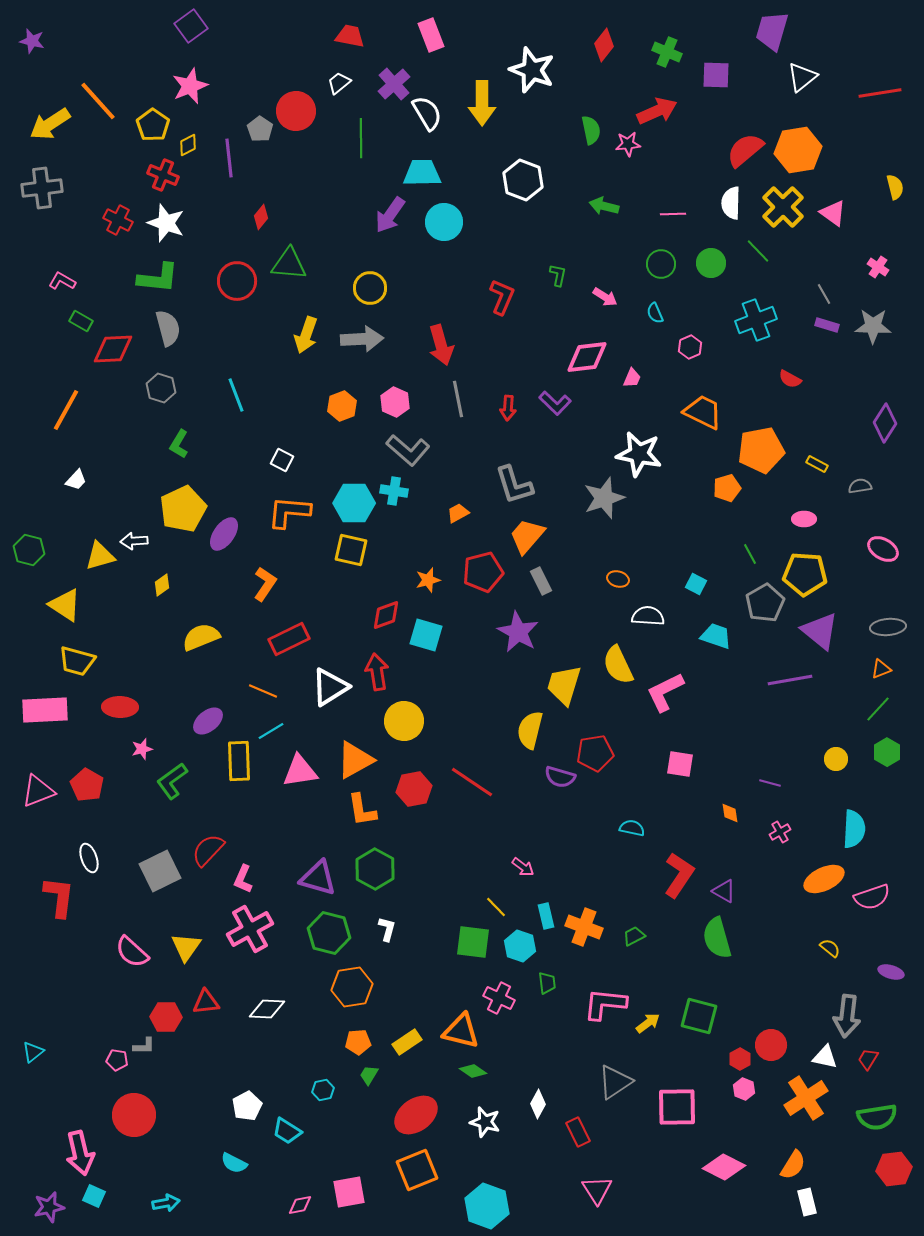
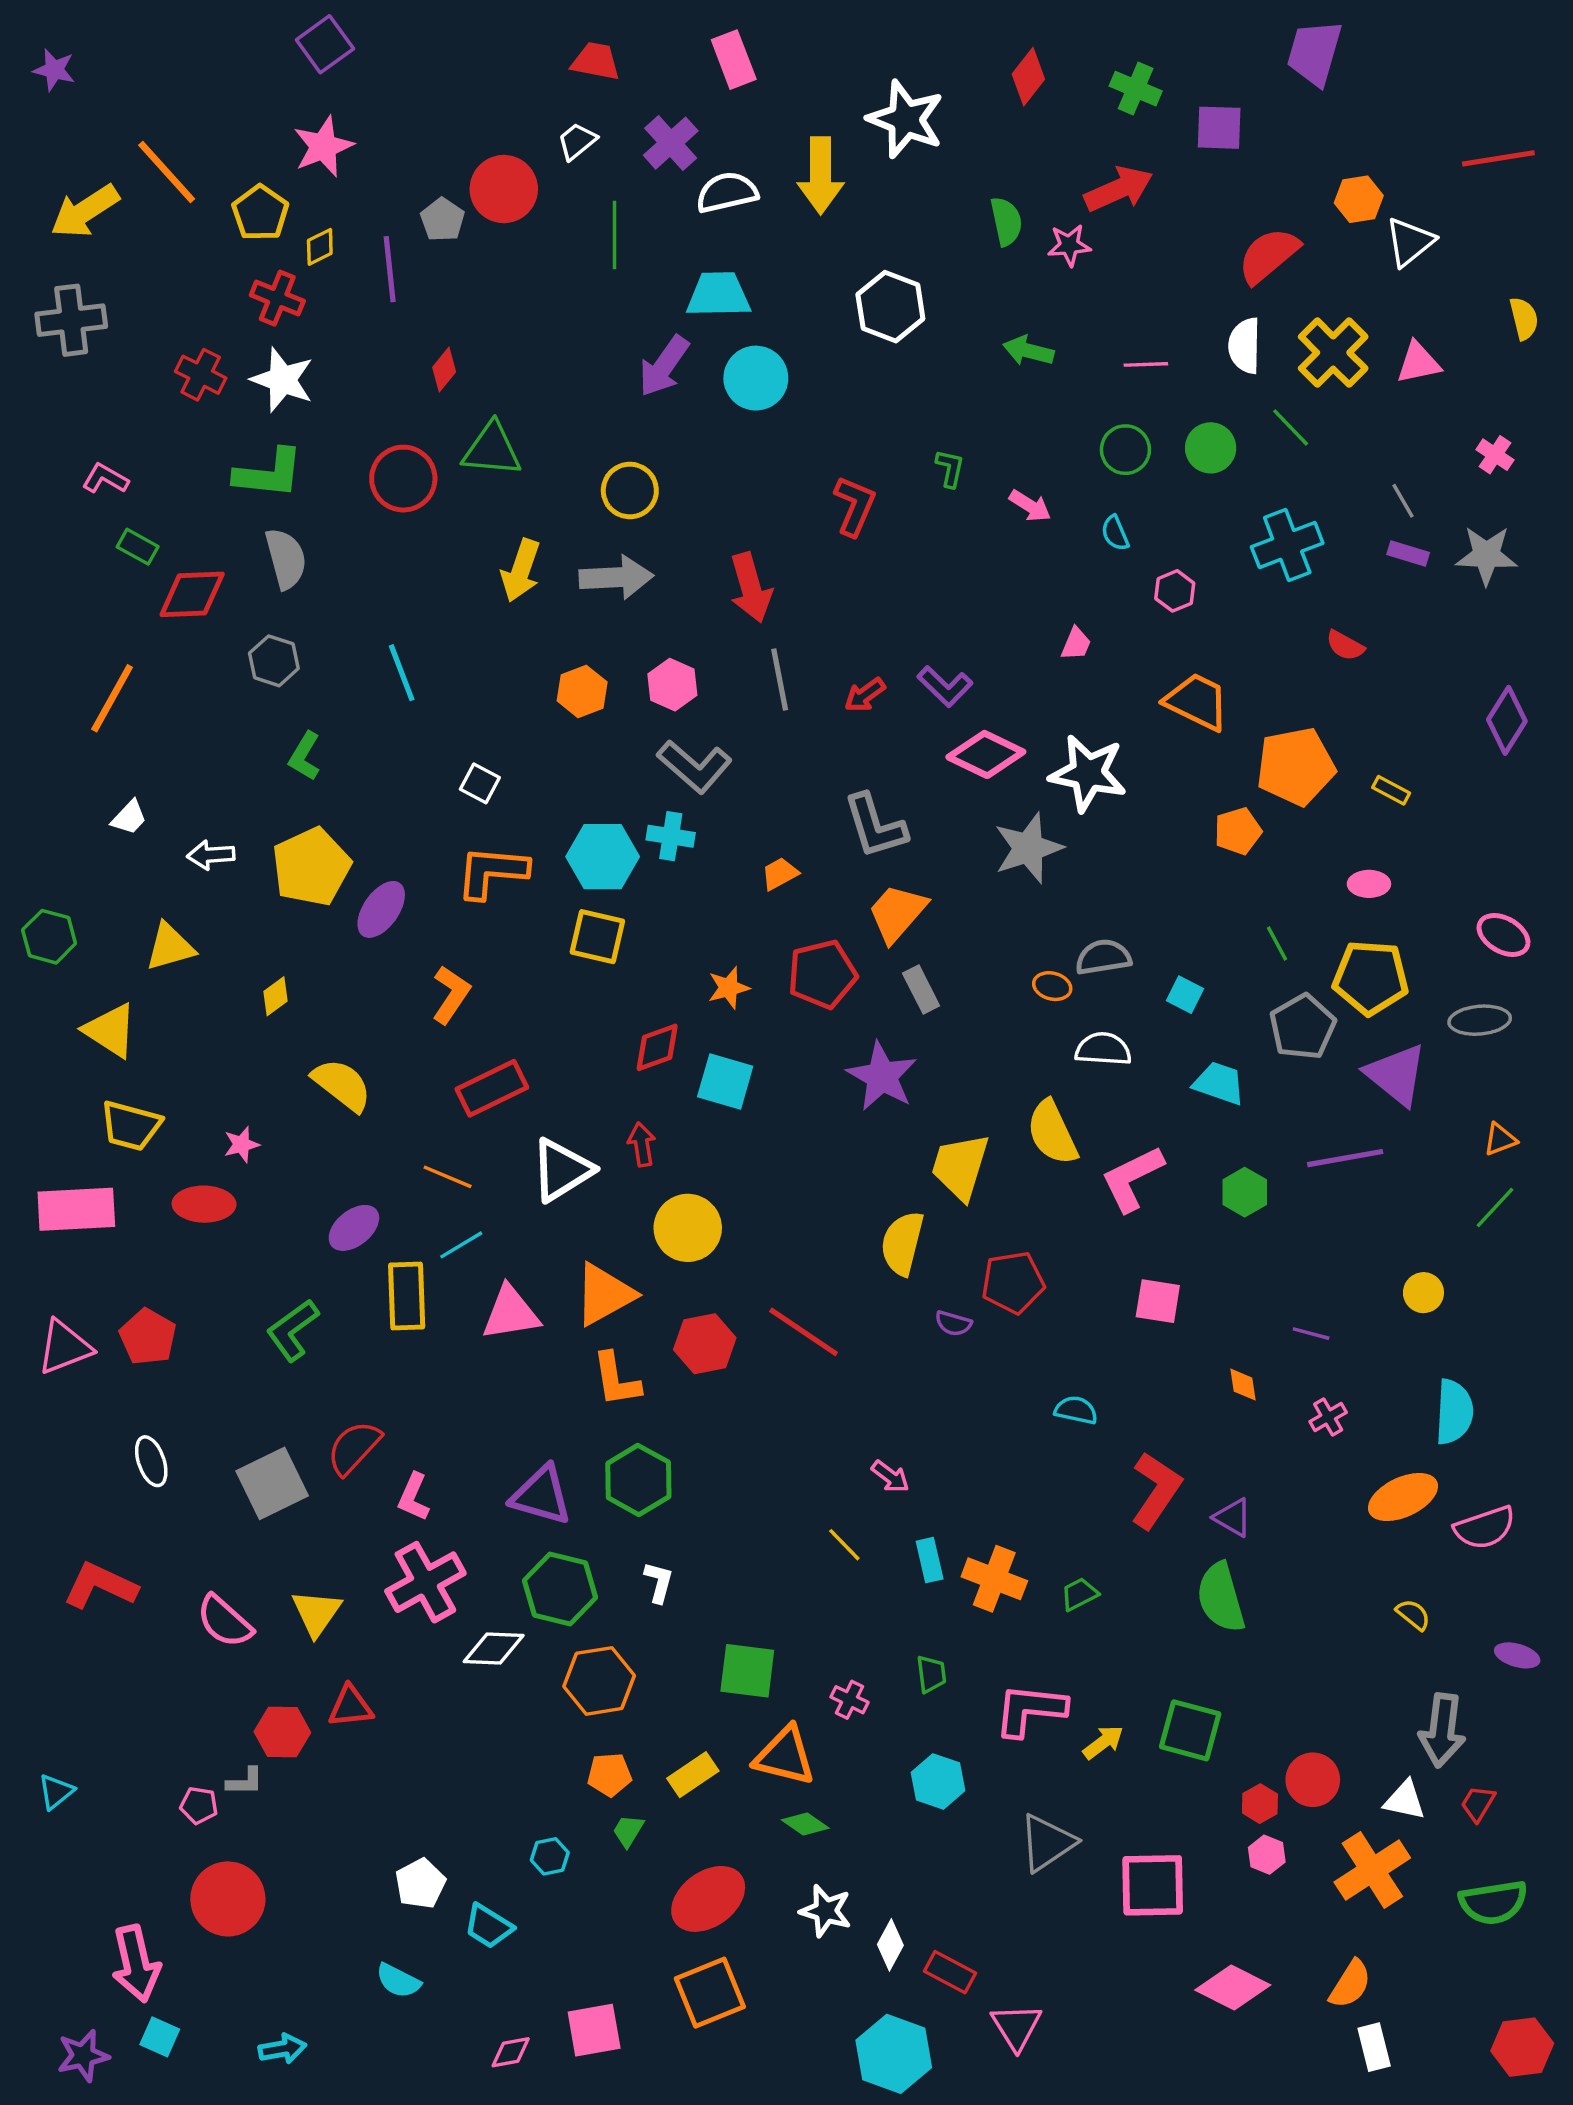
white triangle: (802, 77) -> (1410, 242), moved
white semicircle: (427, 113) -> (727, 192), turned -72
orange hexagon: (798, 150) -> (1359, 199), moved, size x0.6
pink triangle: (833, 213) -> (1418, 363), turned -48
pink diamond: (587, 357) -> (986, 754), moved, turned 33
red arrow: (508, 408) -> (865, 695), turned 50
gray semicircle: (860, 486) -> (1103, 957), moved, size x1.4
white arrow: (134, 541) -> (211, 855), moved
gray ellipse: (888, 627) -> (1480, 1020), moved
yellow semicircle: (201, 637) -> (342, 1085), turned 60
red arrow: (377, 672) -> (642, 1144), size x0.7
pink star: (142, 749) -> (242, 1144), moved
green hexagon: (887, 752) -> (1245, 1192), moved
purple semicircle: (560, 777) -> (953, 1323), size x0.7
red L-shape: (59, 897) -> (100, 1586), moved, turned -72
green square: (473, 942) -> (747, 1671), moved
cyan hexagon: (520, 946) -> (938, 1781), moved
pink cross: (499, 998) -> (850, 1700), size x0.7
white diamond: (267, 1009) -> (494, 1649), moved
white diamond: (538, 1104) -> (890, 1945), moved
red rectangle: (578, 1132) -> (950, 1972), moved, turned -36
red hexagon: (894, 1169) -> (1522, 2047), moved
cyan hexagon: (487, 1206) -> (894, 2054), moved

